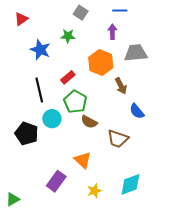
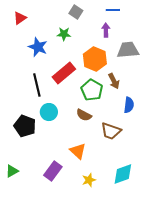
red rectangle: (68, 77) -> (64, 73), size x1.6
green pentagon: (75, 102) -> (92, 90), moved
blue semicircle: (137, 111) -> (129, 105), turned -133
green triangle: (13, 199) -> (12, 171), moved

